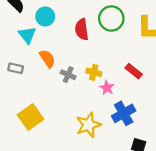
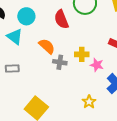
orange semicircle: (47, 59) -> (47, 46), moved
yellow star: (88, 125) -> (89, 102), size x0.6

